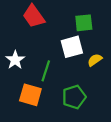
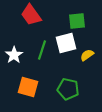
green line: (46, 71) -> (42, 50), moved
green pentagon: (74, 97) -> (68, 89), turned 30

